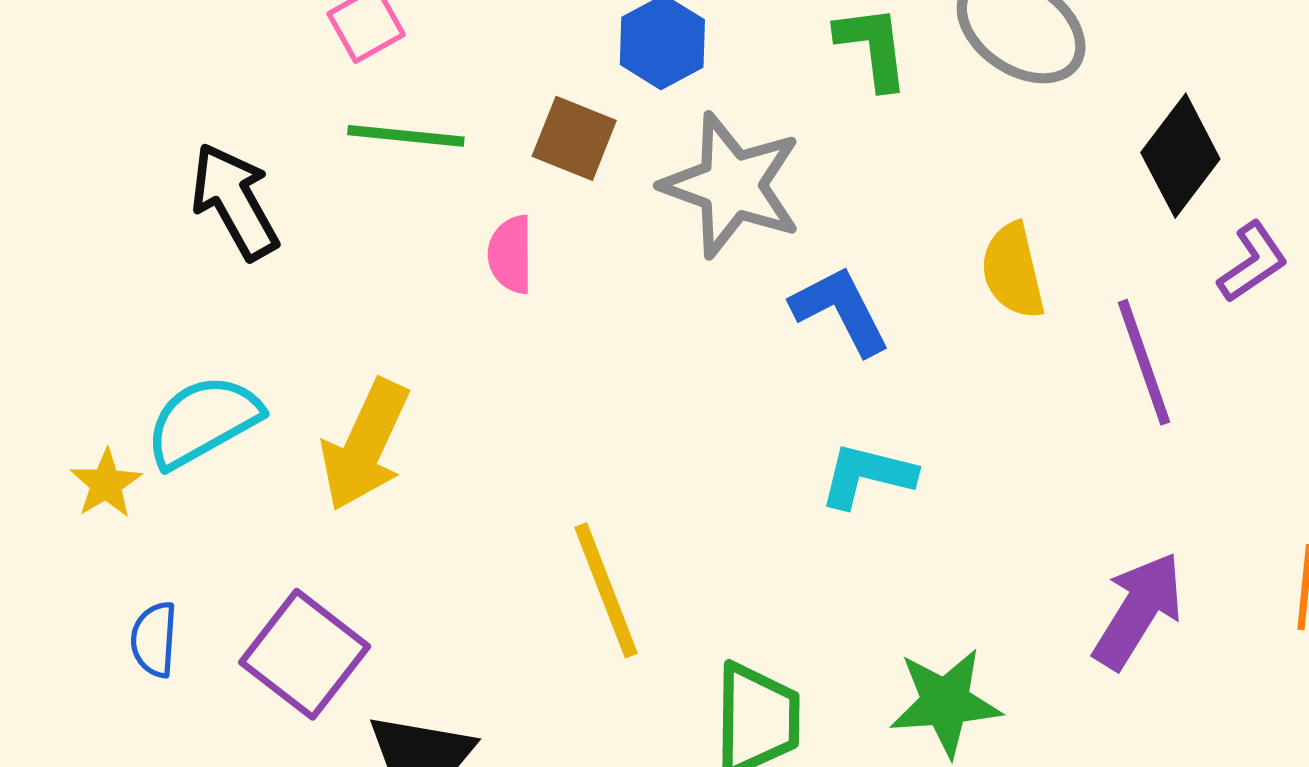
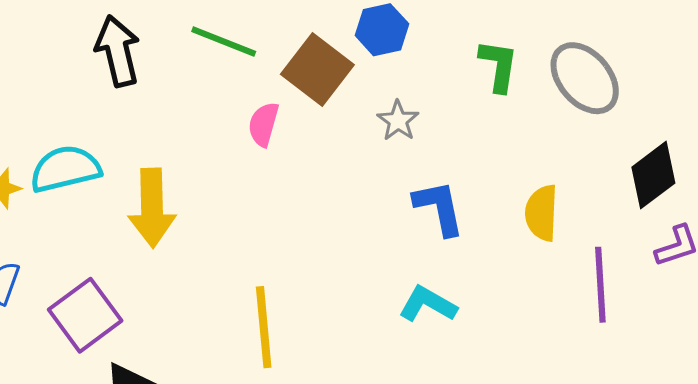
brown square: (574, 138) -> (317, 69), size x1.4
gray star: (732, 185) -> (398, 121), size x0.5
yellow arrow: (365, 445) -> (152, 208), turned -42

